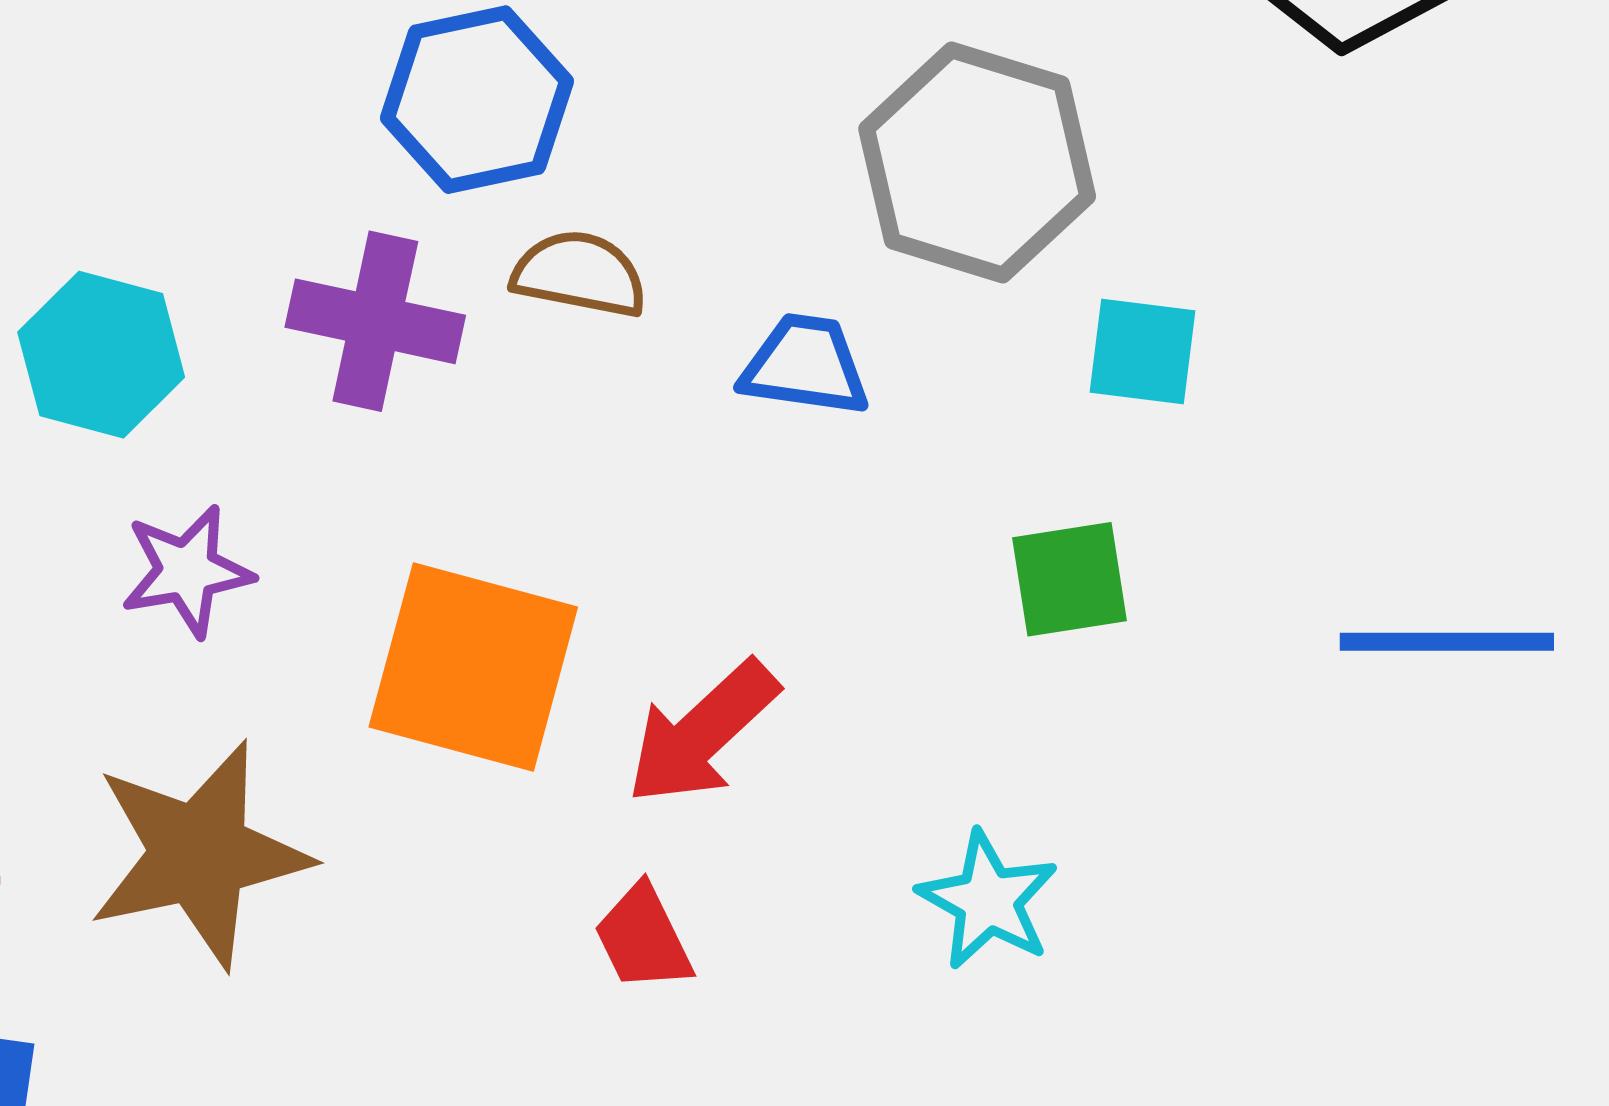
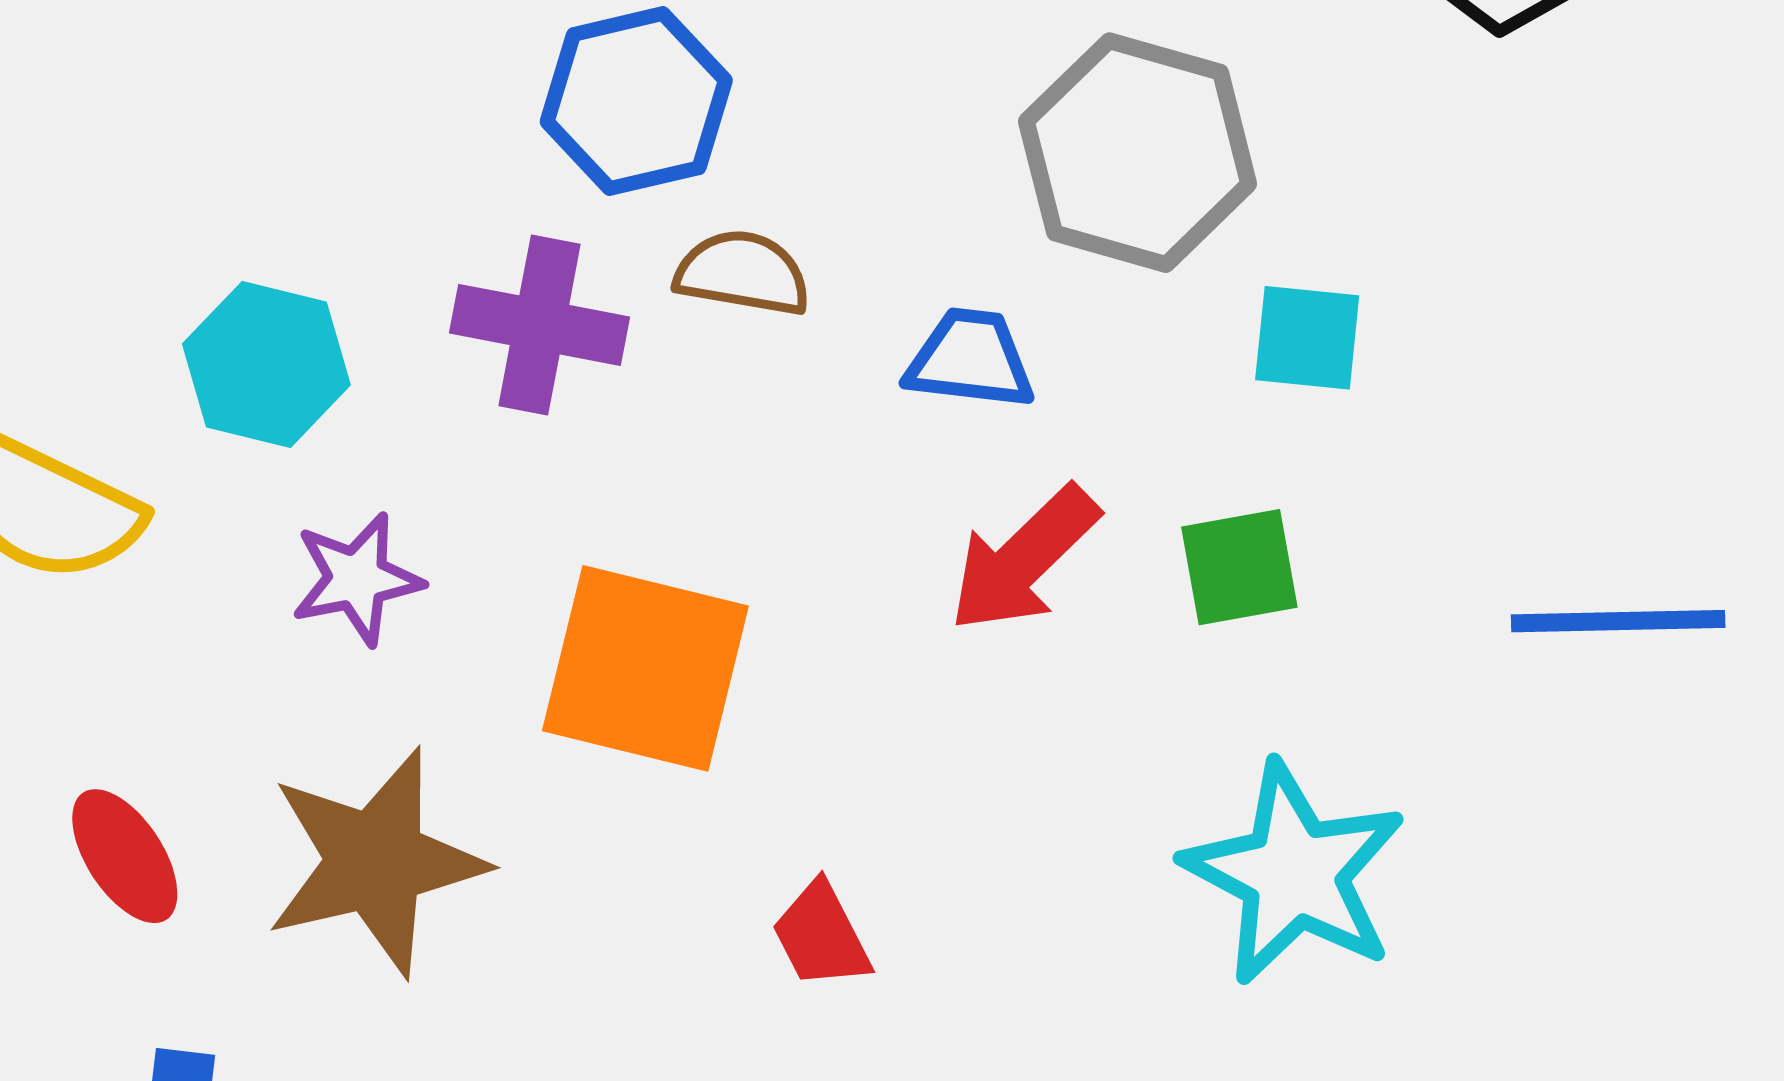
red arrow: (702, 733) -> (1024, 559), moved
cyan star: (988, 900) -> (1294, 874), moved, size x1.6

